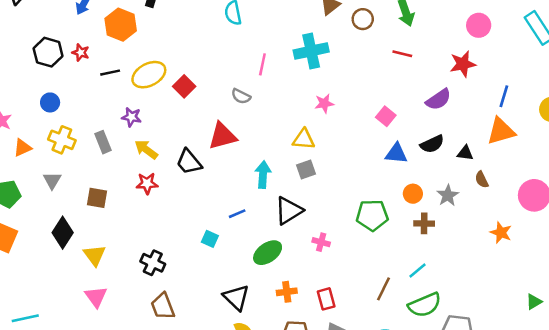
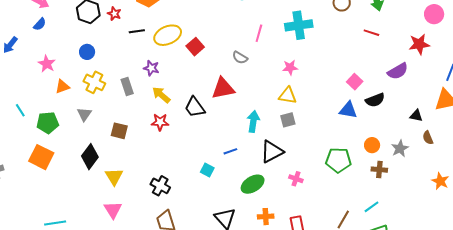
pink star: (324, 103) -> (290, 68), moved
black semicircle: (432, 144) -> (375, 100), moved
blue triangle: (396, 153) -> (348, 110), moved

